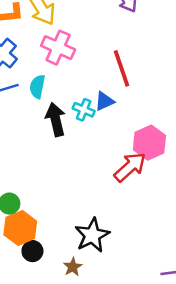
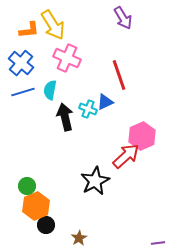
black star: (92, 235) -> (95, 181), moved

